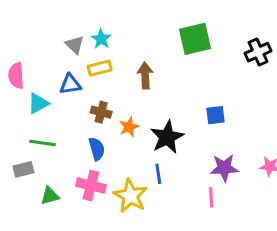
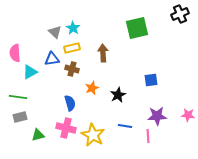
black cross: (258, 52) -> (180, 14), moved
brown cross: (101, 112) -> (72, 69), moved
black star: (167, 137) -> (118, 95), size x0.7
green line: (42, 143) -> (18, 97), moved
blue line: (158, 174) -> (125, 126), moved, turned -72

